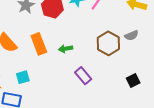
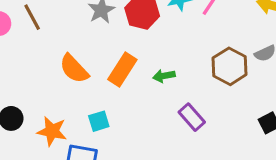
orange rectangle: (39, 44) -> (122, 69), turned 55

